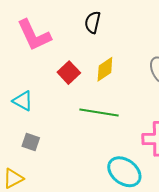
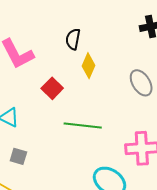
yellow diamond: (105, 69) -> (88, 66), moved, turned -30

